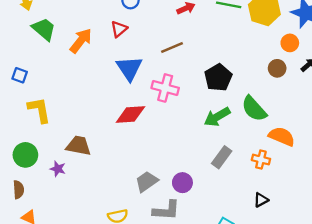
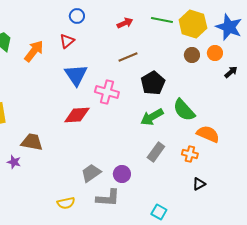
brown line: (172, 48) -> (128, 57), moved
brown circle: (277, 68) -> (192, 55), moved
black triangle: (261, 200) -> (199, 184), moved

